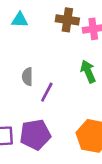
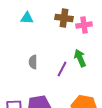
purple line: (47, 92) -> (62, 69), moved

